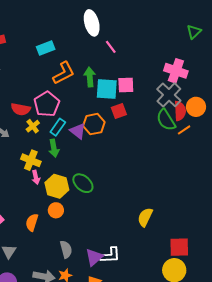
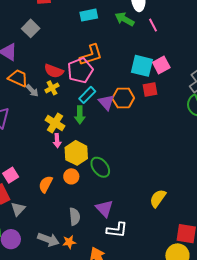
orange L-shape: (64, 73) -> (91, 55), moved
green arrow: (90, 77) -> (125, 19), moved, turned -66
pink square: (126, 85) -> (161, 65), turned -36
yellow cross: (33, 126) -> (52, 88), moved
green ellipse: (83, 183) -> (100, 167), moved
purple triangle: (94, 257) -> (104, 208), moved, turned -42

